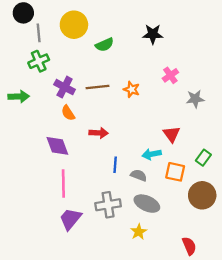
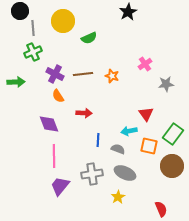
black star: (153, 34) -> (128, 12), moved, turned -30
green rectangle: (203, 158) -> (173, 134), size x1.5

